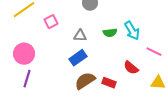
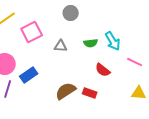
pink square: (51, 22) -> (32, 32), size x1.5
blue rectangle: (78, 58) -> (29, 75), moved
red semicircle: (131, 68) -> (103, 70), moved

